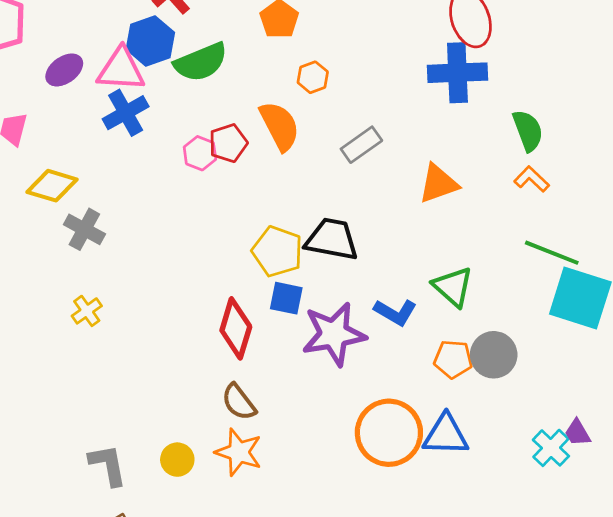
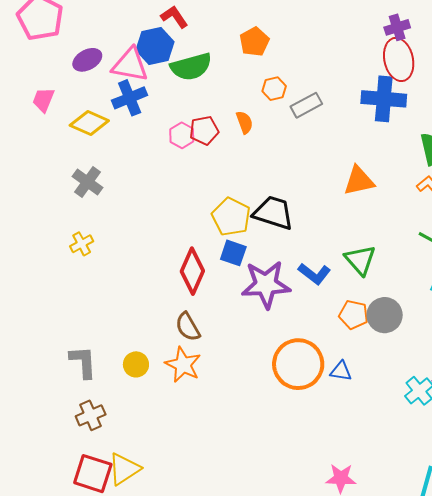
orange semicircle: (280, 126) -> (245, 122), size x0.6
gray rectangle: (361, 145) -> (306, 105), moved
yellow diamond: (52, 186) -> (89, 123), moved
blue triangle: (446, 435) -> (341, 371), size x0.6

